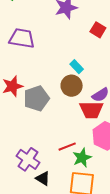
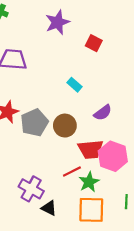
brown circle: (72, 86) -> (65, 126), moved
red trapezoid: (91, 110) -> (91, 149), moved

